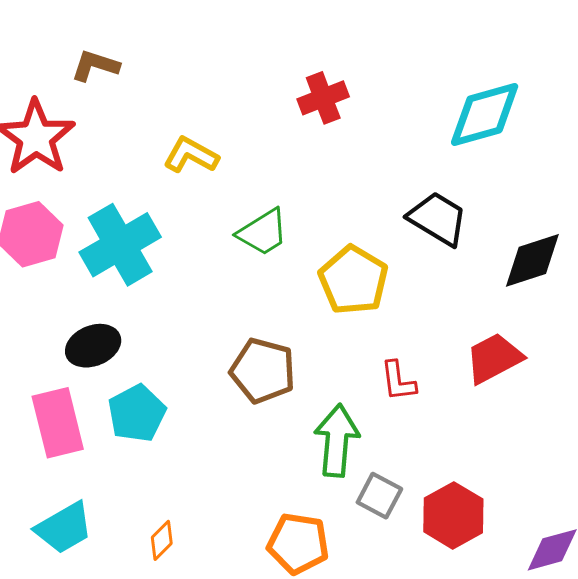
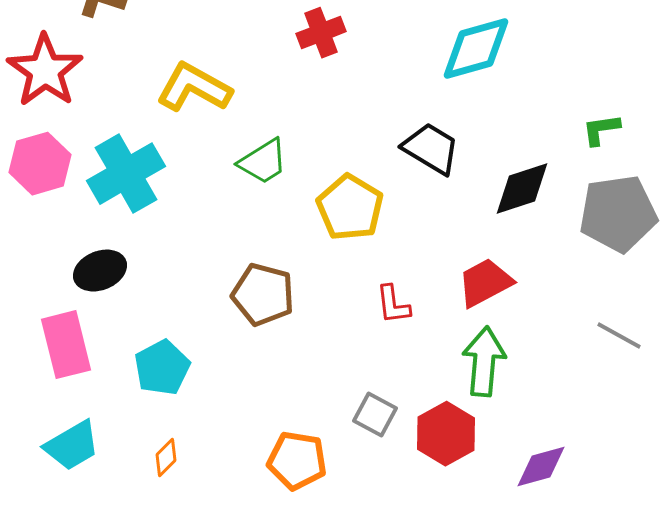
yellow L-shape: (191, 155) -> (194, 88), size x1.4
cyan pentagon: (137, 413) -> (162, 368), moved
green arrow: (337, 440) -> (484, 362), moved

